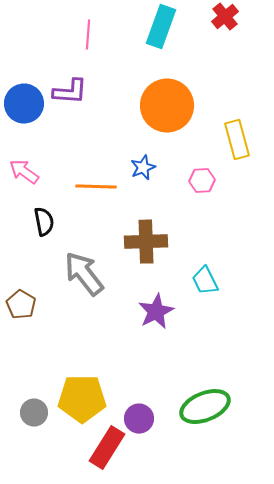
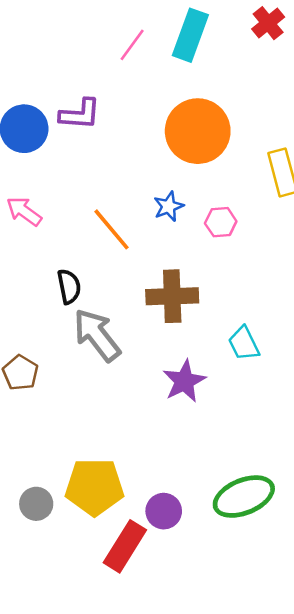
pink line: (88, 35) -> (132, 45), moved, turned 32
pink hexagon: (202, 181) -> (221, 222), moved
orange line: (96, 187) -> (111, 229), turned 48
black semicircle: (44, 222) -> (69, 287), moved

